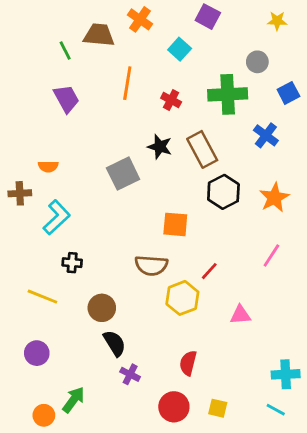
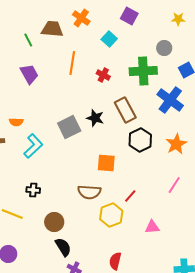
blue cross: (266, 135) -> (170, 100), size x1.5
black star: (160, 147) -> (95, 118), moved
cyan L-shape: (57, 217) -> (33, 146), moved

